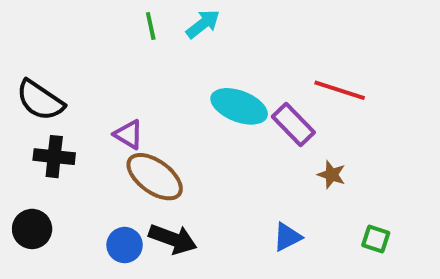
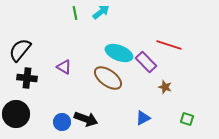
black semicircle: (40, 100) -> (20, 50), turned 95
brown ellipse: (155, 177) -> (108, 78), moved
black circle: (32, 229) -> (16, 114), size x1.4

